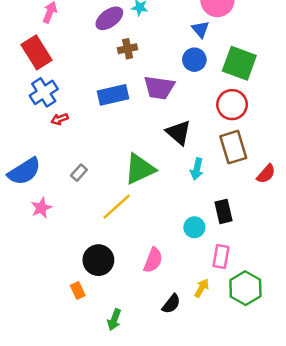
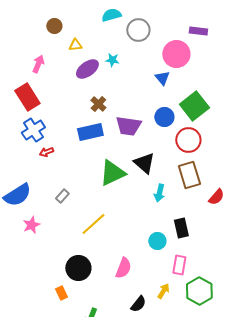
brown cross: (128, 49) -> (98, 104), moved, turned -35
blue circle: (194, 60) -> (164, 117), moved
green square: (239, 63) -> (194, 106), turned 32
green triangle: (140, 169) -> (112, 173), moved

